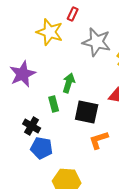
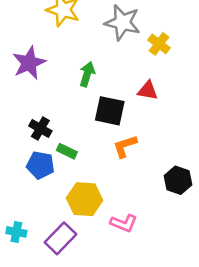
green rectangle: (54, 104) -> (67, 151), moved, turned -49
blue pentagon: (42, 148) -> (40, 165), moved

